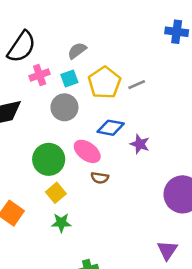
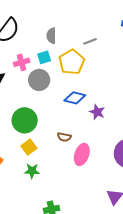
gray semicircle: (77, 51) -> (51, 36), turned -56
pink cross: (40, 75) -> (22, 62), moved
gray line: (137, 85) -> (90, 41), moved
pink ellipse: (87, 151) -> (82, 154), moved, turned 70

